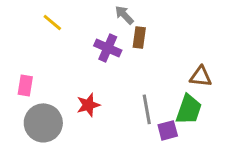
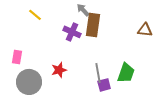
brown rectangle: (139, 37) -> (93, 25), size x1.6
brown triangle: (201, 76) -> (145, 30), moved
purple square: (168, 130) -> (104, 85), moved

